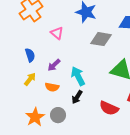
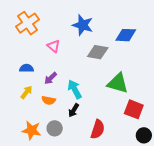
blue semicircle: (30, 55) -> (26, 68), turned -72
red semicircle: (109, 108) -> (98, 129), moved, turned -96
orange star: (35, 117) -> (32, 130), turned -30

